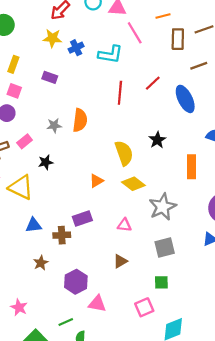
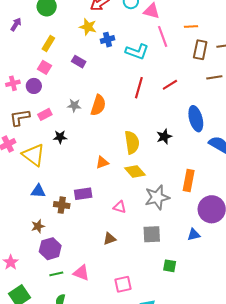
blue ellipse: (185, 99) -> (196, 119), moved
orange rectangle: (192, 167) -> (189, 180), moved
purple hexagon: (76, 282) -> (50, 249), moved
green square: (161, 282) -> (170, 266), moved
green line: (66, 322) -> (56, 274), moved

